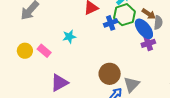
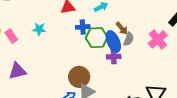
green hexagon: (125, 15) -> (97, 38), moved
brown circle: (110, 74) -> (79, 77), moved

